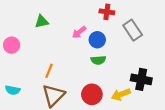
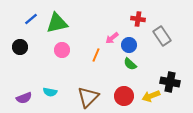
green triangle: (42, 22) -> (57, 23), moved, size x1.6
pink circle: (12, 45) -> (62, 50), moved
green semicircle: (98, 60) -> (130, 64), turned 48
orange line: (49, 71) -> (96, 55), moved

